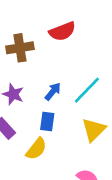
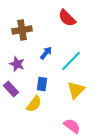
red semicircle: (62, 31) -> (67, 18), moved, turned 66
blue arrow: (53, 91) -> (46, 53), moved

